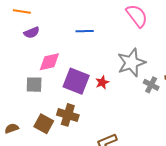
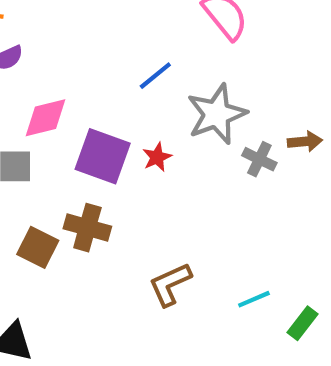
blue line: (85, 31) -> (155, 76), moved, turned -36

